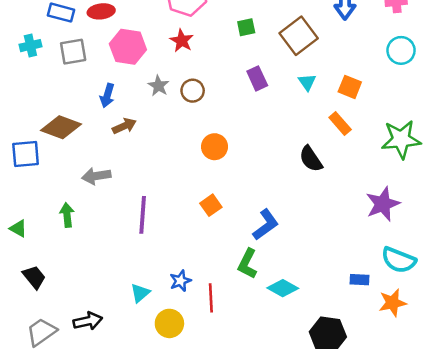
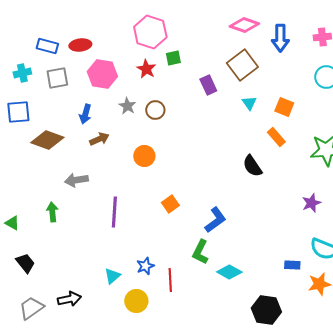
green square: (246, 27) -> (173, 58), moved
purple rectangle: (257, 78) -> (208, 85), moved
orange circle: (215, 147) -> (144, 156), moved
blue square: (26, 154) -> (18, 112), moved
purple star: (383, 204) -> (311, 203), size x0.7

